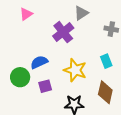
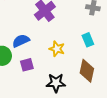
yellow star: (75, 70) -> (57, 49), size x0.7

